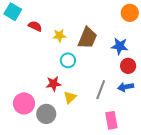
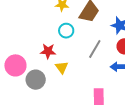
gray line: (101, 90) -> (95, 49), moved
yellow triangle: (70, 97) -> (62, 67), turned -32

